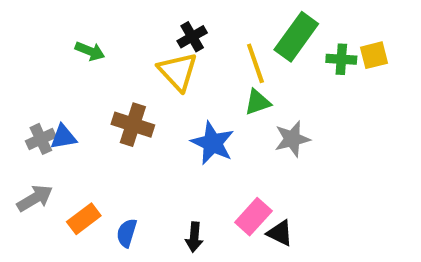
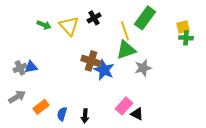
green cross: (341, 59) -> (186, 38), moved
yellow triangle: (178, 72) -> (69, 26), moved
green triangle: (258, 102) -> (126, 50), size x1.5
brown cross: (133, 125) -> (91, 61), moved
black arrow: (194, 237) -> (85, 116), moved

